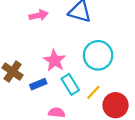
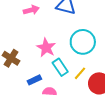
blue rectangle: (38, 84) -> (34, 80), moved

